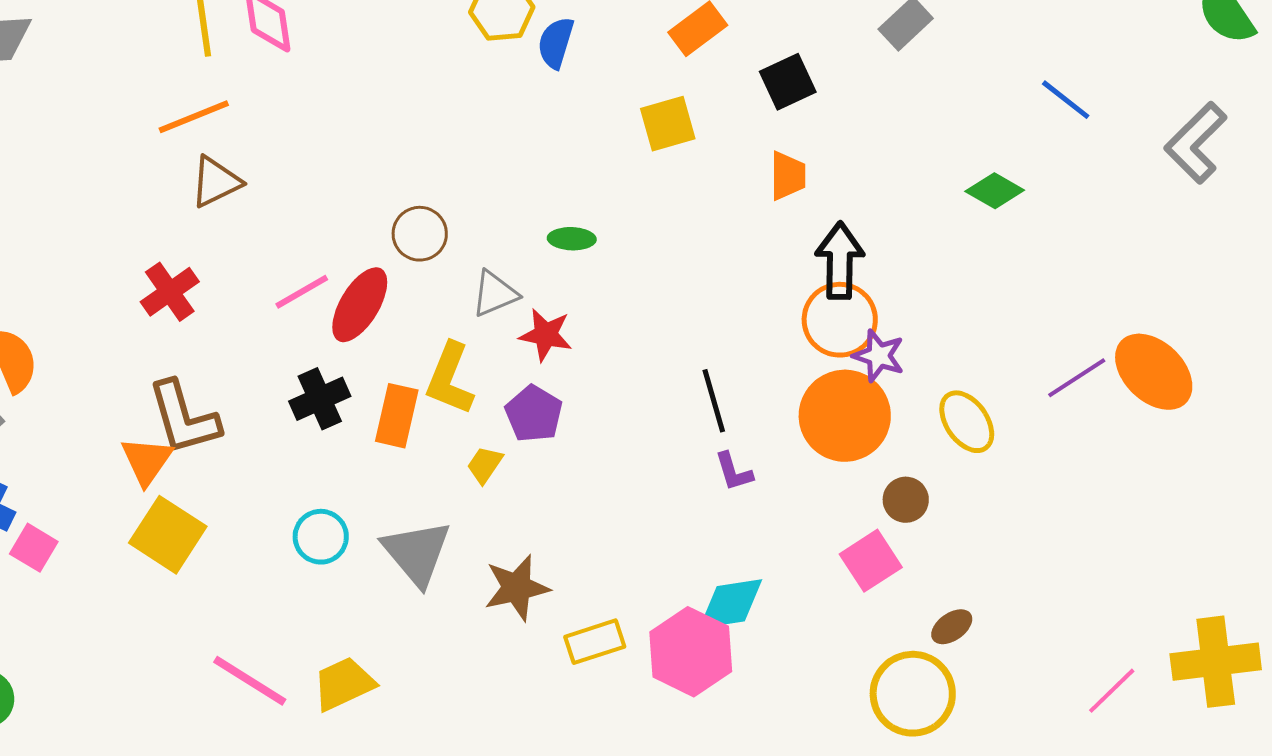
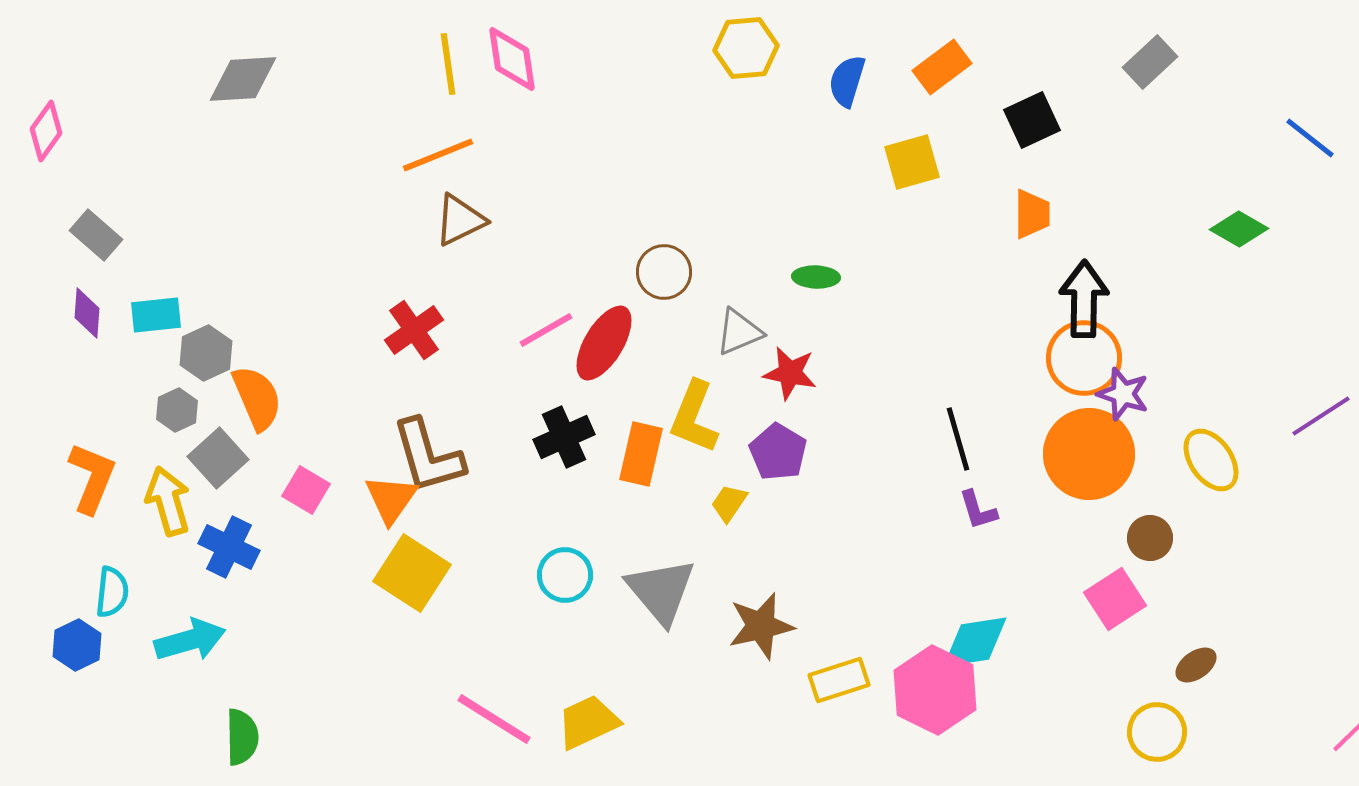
blue semicircle: (556, 43) -> (847, 81), moved
pink square: (34, 548) -> (306, 490), moved
yellow circle: (913, 694) -> (1157, 732), size x0.7

